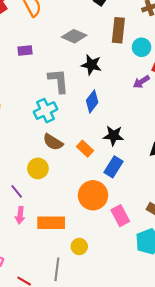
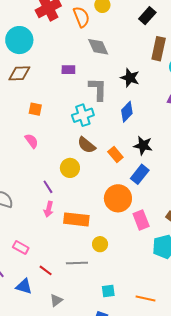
gray diamond: (74, 36) -> (98, 47), moved, turned 35
purple rectangle: (25, 51) -> (68, 70), moved
gray line: (57, 269) -> (77, 263), turned 75

